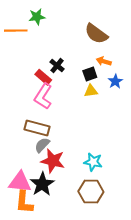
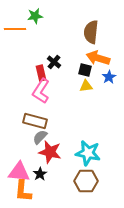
brown semicircle: (96, 34) -> (91, 32), turned 60
orange arrow: (104, 61) -> (98, 58), size x1.6
black square: (90, 74) -> (85, 70), turned 32
red rectangle: (43, 77) -> (41, 73), turned 35
cyan star: (93, 162) -> (88, 153), size x1.4
black star: (42, 184) -> (40, 174), size x0.6

